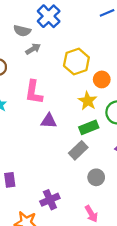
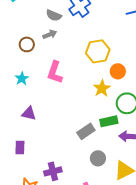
gray arrow: (33, 49) -> (50, 34), moved
purple triangle: (49, 121) -> (29, 113), moved
green rectangle: (89, 127) -> (109, 121), moved

